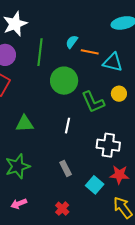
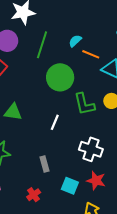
cyan square: (95, 185) -> (70, 186), turned -30
red cross: (62, 209) -> (34, 195), moved

